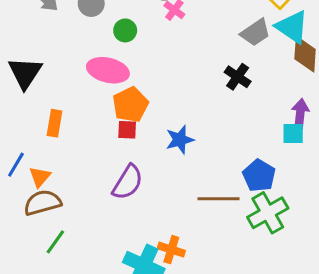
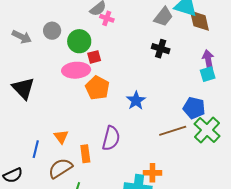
green circle: (125, 30) -> (79, 41), size x1.5
orange rectangle: (54, 123) -> (85, 154), moved
red square: (127, 130) -> (94, 57), moved
orange triangle: (40, 177) -> (61, 137), moved

